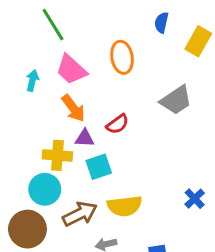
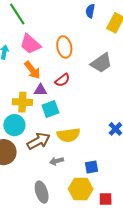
orange ellipse: (122, 57) -> (64, 47), moved

